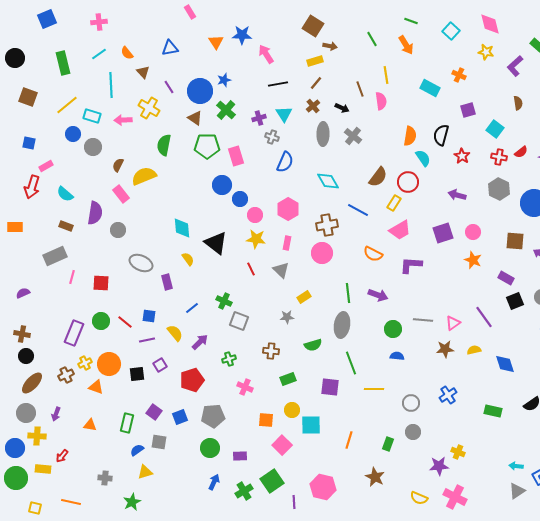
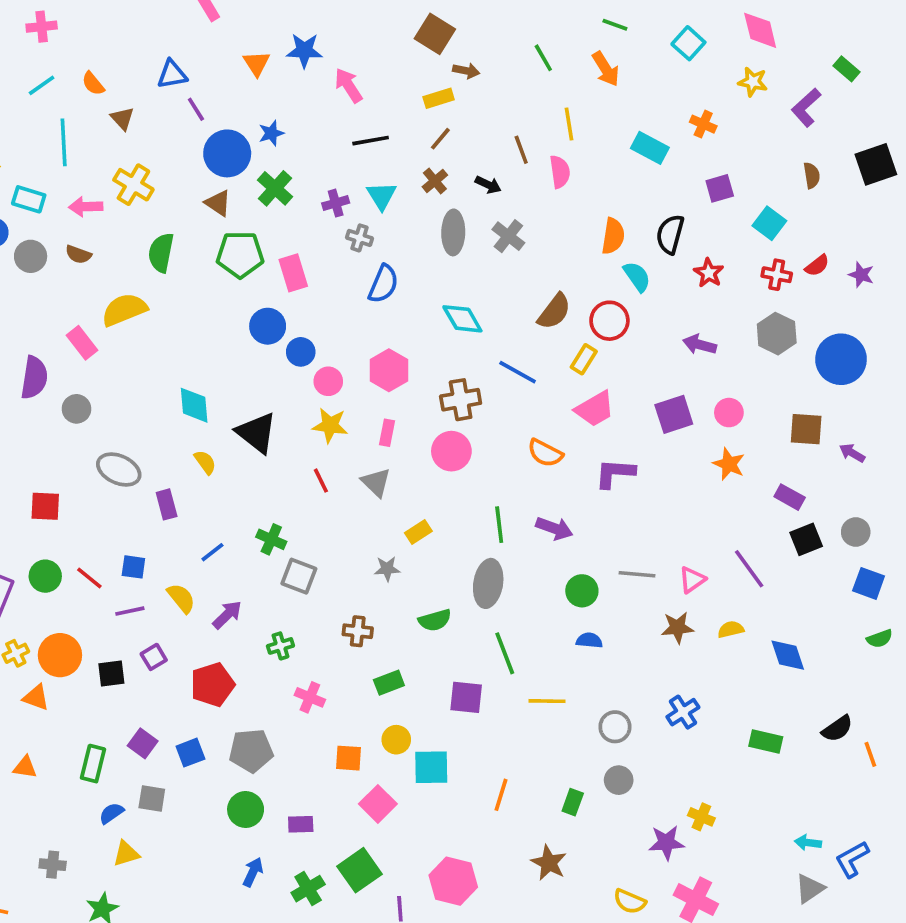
purple line: (169, 87) -> (196, 109), moved
brown semicircle: (118, 165) -> (78, 254), moved, turned -96

